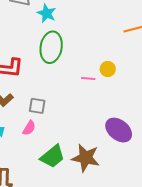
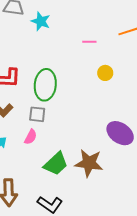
green ellipse: (51, 47) -> (45, 85), moved
pink line: (88, 78) -> (89, 42), moved

